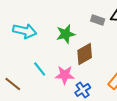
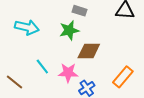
gray rectangle: (98, 20) -> (80, 11), moved
brown diamond: (85, 54) -> (89, 51), turned 30

